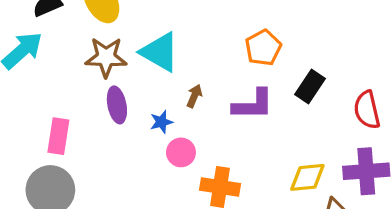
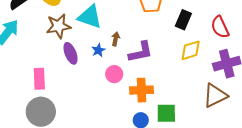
purple L-shape: (253, 105) -> (141, 52), moved
blue star: (161, 122) -> (98, 50), moved
yellow diamond: (307, 177) -> (191, 50), moved

